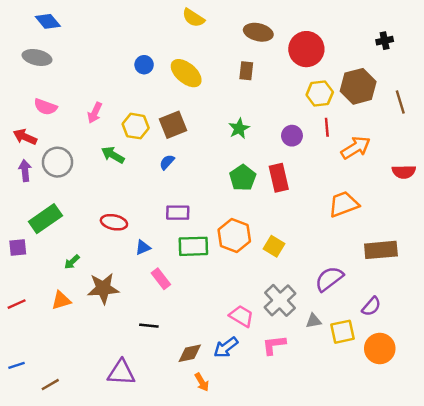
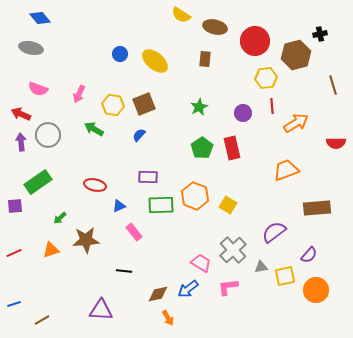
yellow semicircle: (193, 18) -> (181, 15), moved
brown hexagon: (358, 86) -> (296, 55), moved

